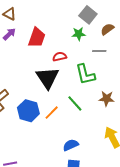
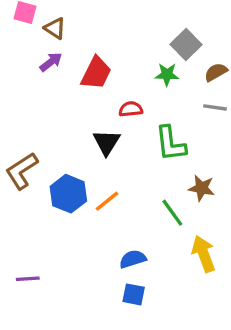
gray line: (99, 51) -> (215, 107), moved
black triangle: (47, 78) -> (107, 142), size x0.7
green line: (75, 103) -> (172, 213), moved

